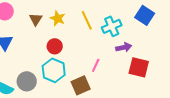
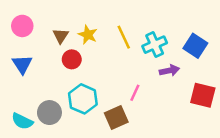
blue square: (145, 15) -> (195, 46), moved
red circle: (55, 46) -> (72, 59), moved
red square: (139, 67) -> (203, 95), moved

